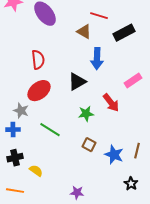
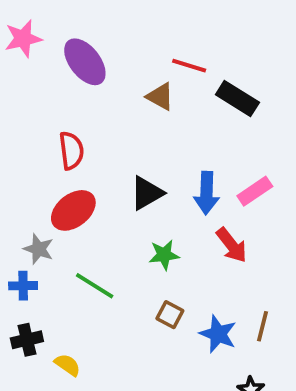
black rectangle: (124, 33) -> (237, 98), turned 60
blue arrow: (97, 59) -> (207, 193), moved
red arrow: (111, 103) -> (232, 245), moved

